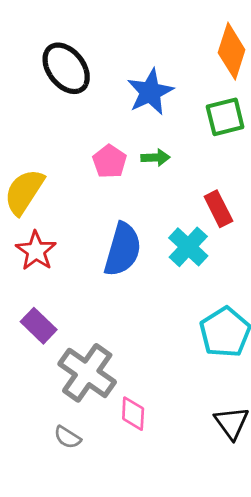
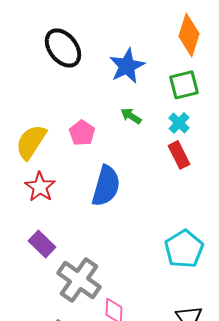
green arrow: (155, 158) -> (131, 116), turned -145
pink pentagon: (109, 162) -> (82, 133), moved
cyan cross: (188, 247) -> (179, 123), moved, size x0.7

